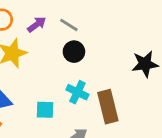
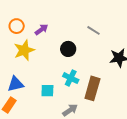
gray line: (69, 25) -> (93, 30), moved
brown rectangle: (108, 107) -> (92, 88), turned 30

